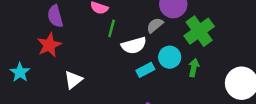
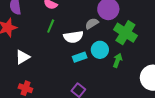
green line: (112, 28) -> (51, 26), moved
green cross: (199, 31) -> (125, 33), turned -30

